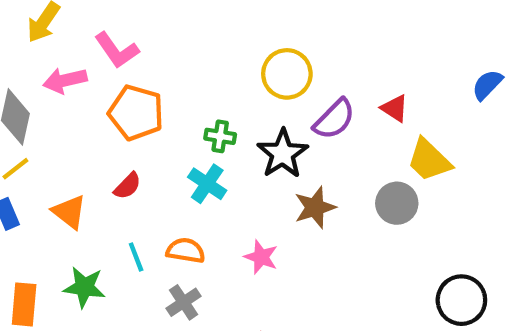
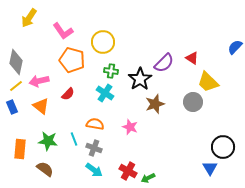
yellow circle: (287, 74) -> (103, 42), moved
pink arrow: (65, 80) -> (39, 81), moved
cyan line: (136, 257) -> (74, 139), moved
gray cross: (183, 302) -> (94, 148), turned -35

